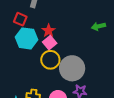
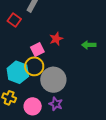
red star: (49, 31) -> (56, 39), moved
cyan hexagon: (27, 38) -> (18, 72), moved

